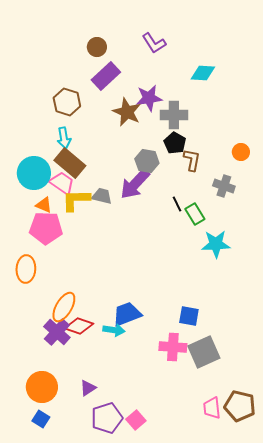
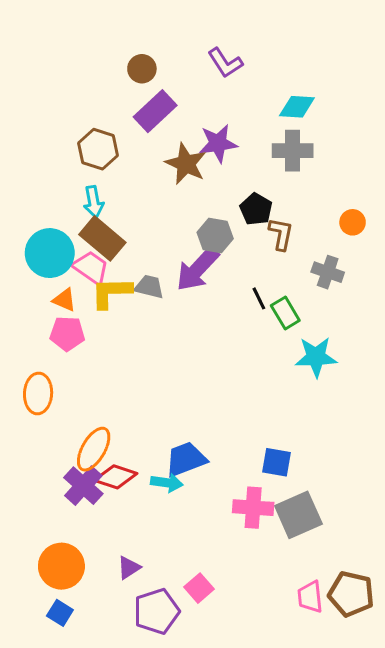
gray cross: (174, 115) -> (293, 151), moved
pink pentagon: (46, 228) -> (67, 334), size x0.7
pink square: (136, 420) -> (199, 588), moved

